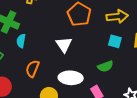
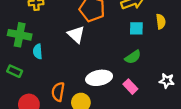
white triangle: (64, 45) -> (76, 34), moved
orange semicircle: (32, 69) -> (58, 92), moved

